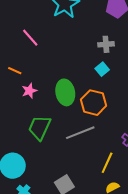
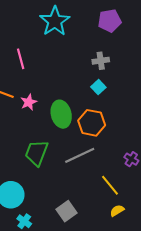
pink line: (30, 38) -> (21, 59), turned 30
pink star: (29, 91) -> (29, 102), moved
yellow line: (107, 163) -> (110, 185), turned -60

